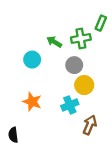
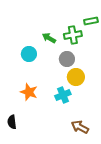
green rectangle: (101, 23) -> (91, 21), turned 56
brown arrow: (90, 125) -> (80, 127), moved, turned -84

